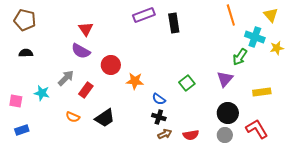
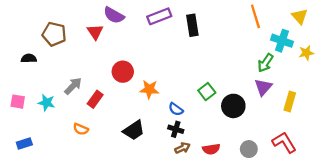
brown pentagon: (25, 20) -> (54, 34), moved
purple semicircle: (81, 51) -> (114, 15), moved
purple triangle: (225, 79) -> (263, 87), moved
yellow rectangle: (262, 92) -> (290, 102), turned -66
pink square: (16, 101) -> (18, 102), moved
black circle: (228, 113) -> (233, 106), moved
black trapezoid: (105, 118) -> (134, 130), moved

